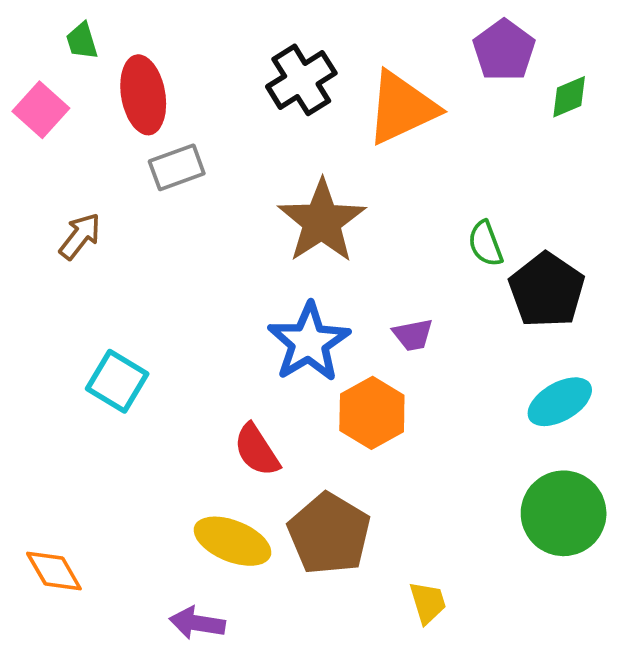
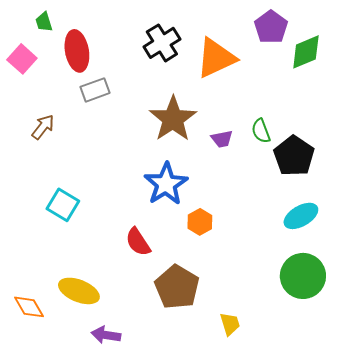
green diamond: (569, 97) -> (306, 52), size x1.5
purple trapezoid: (413, 335) -> (222, 139), moved
orange hexagon: (372, 413) -> (200, 222), size x0.7
yellow ellipse: (232, 541) -> (79, 291), moved

